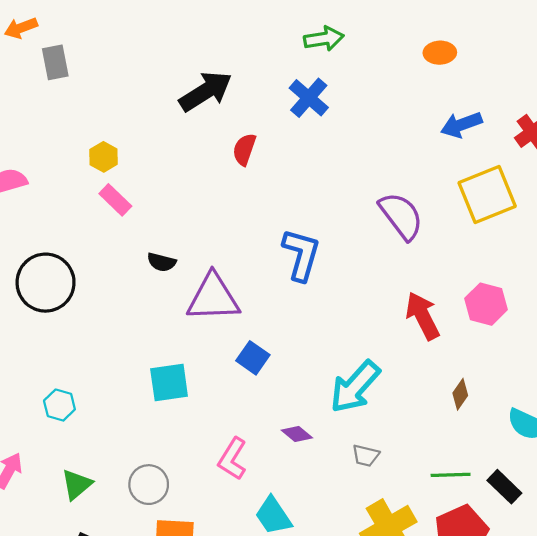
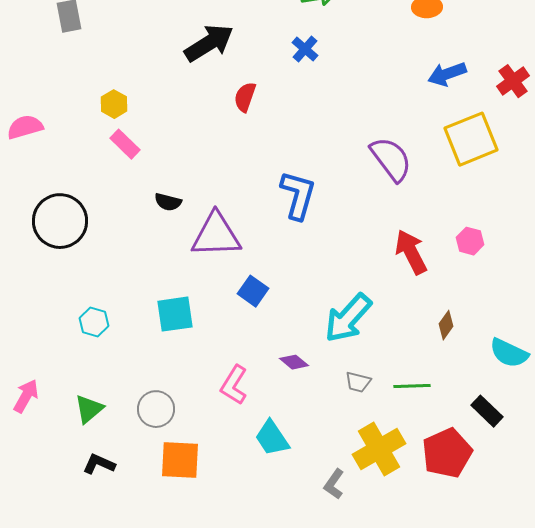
blue cross: (309, 98) -> (305, 49), size x0.7
pink hexagon: (486, 304) -> (470, 241), size x0.7
cyan hexagon: (59, 405) -> (94, 322), moved
green line: (451, 475) -> (412, 386), moved

